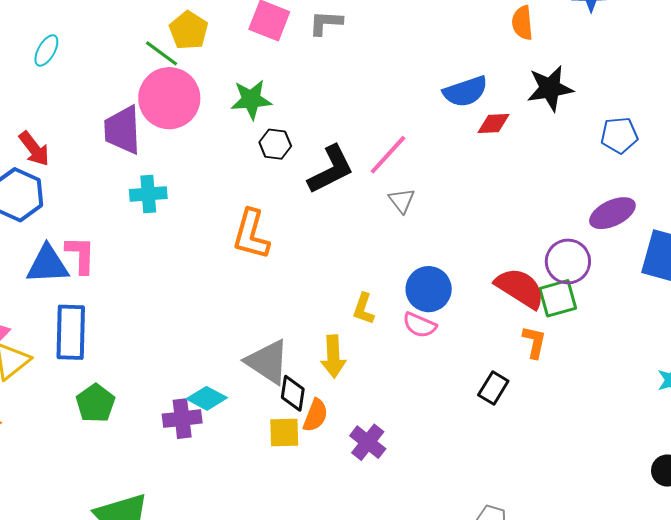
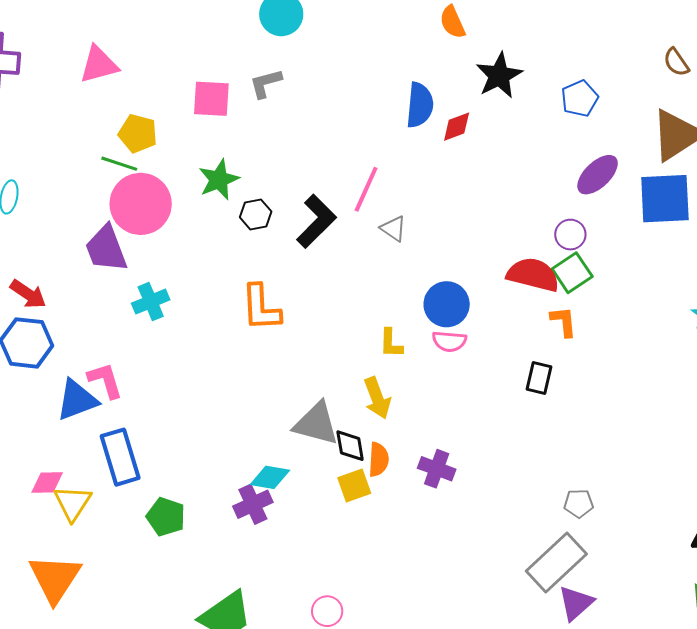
blue semicircle: (465, 91) -> (420, 105), turned -48
purple circle: (568, 261) -> (570, 235), size x0.7

